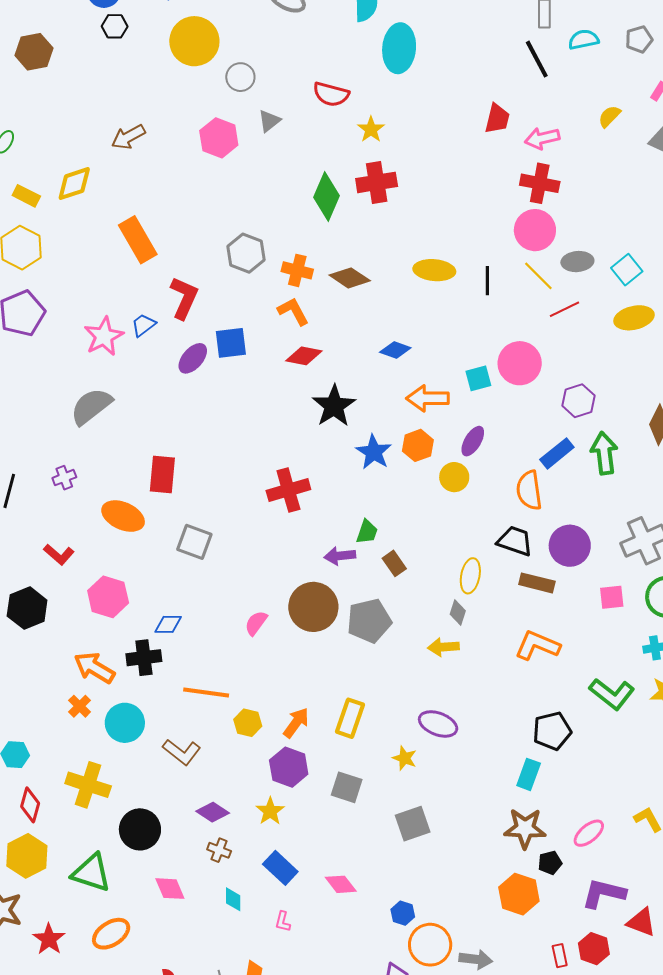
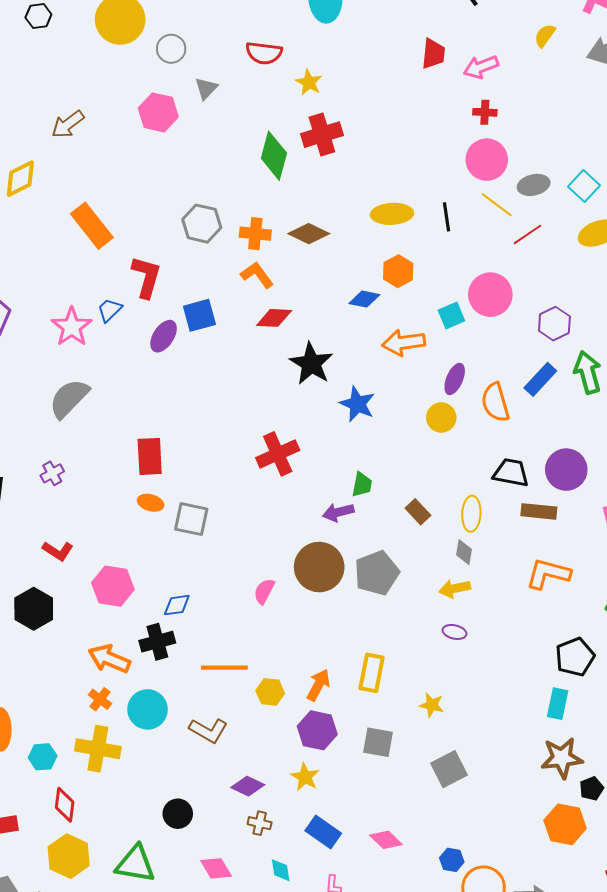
red cross: (540, 183) -> (485, 112), size x0.6
orange hexagon: (418, 445) -> (398, 271), moved
orange semicircle: (529, 490) -> (495, 402), moved
orange ellipse: (123, 516) -> (151, 503), moved, size x0.6
brown rectangle: (394, 563) -> (418, 512), moved
purple ellipse: (438, 724) -> (454, 632), moved, size x0.6
yellow cross: (88, 785) -> (98, 749), moved
black circle: (140, 829) -> (178, 814), size x0.7

